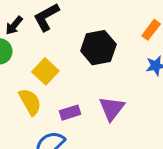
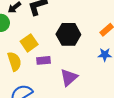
purple rectangle: (70, 113) -> (44, 60), moved

